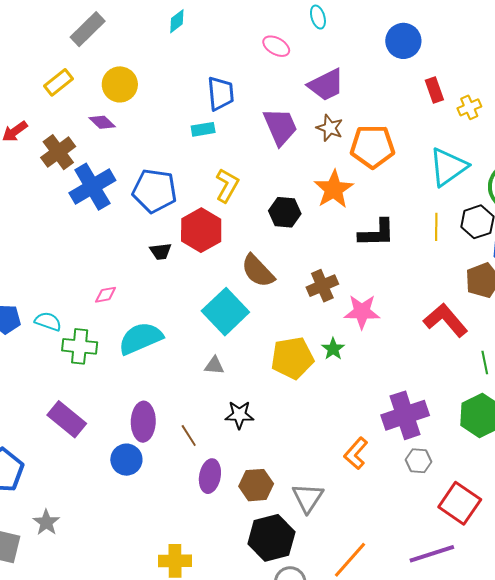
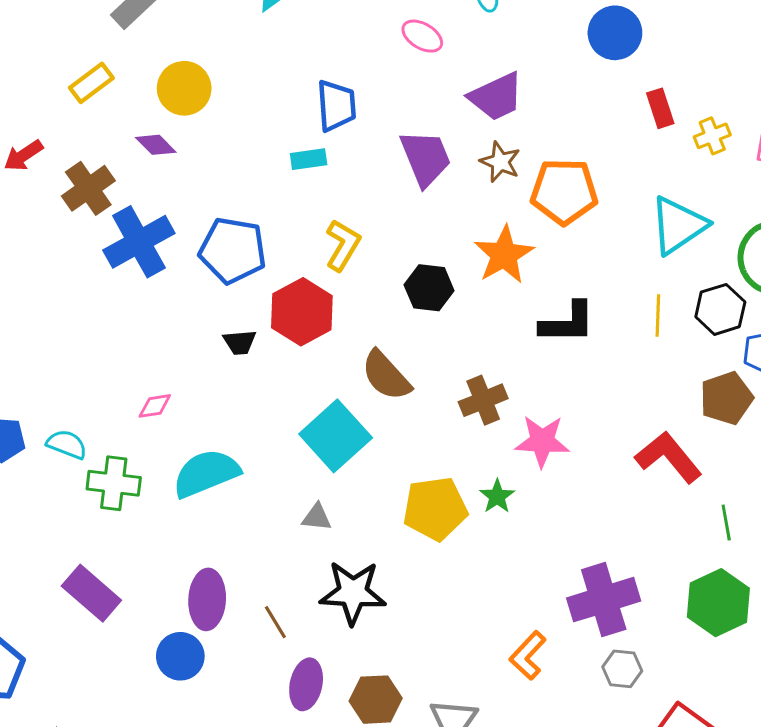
black star: (239, 415) -> (353, 593), size x1.5

